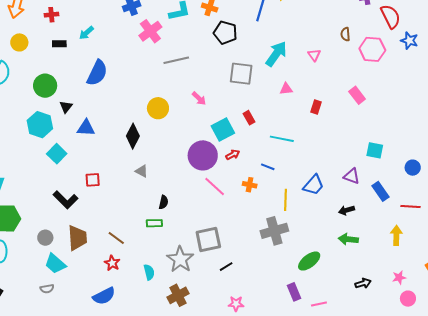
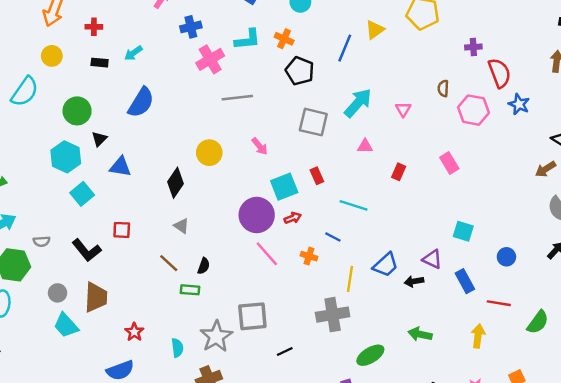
black arrow: (346, 210) -> (414, 281), moved
brown line: (116, 238) -> (169, 263), moved
black line: (226, 267) -> (285, 352), moved
gray semicircle: (47, 289) -> (42, 241), moved

